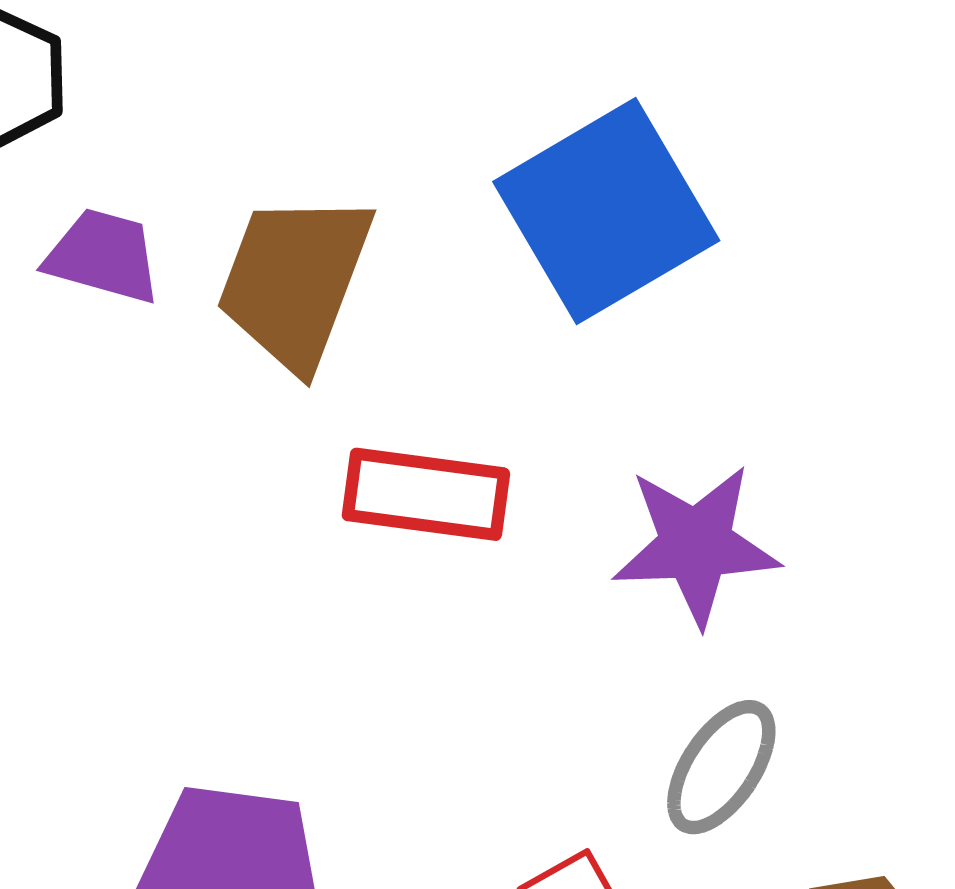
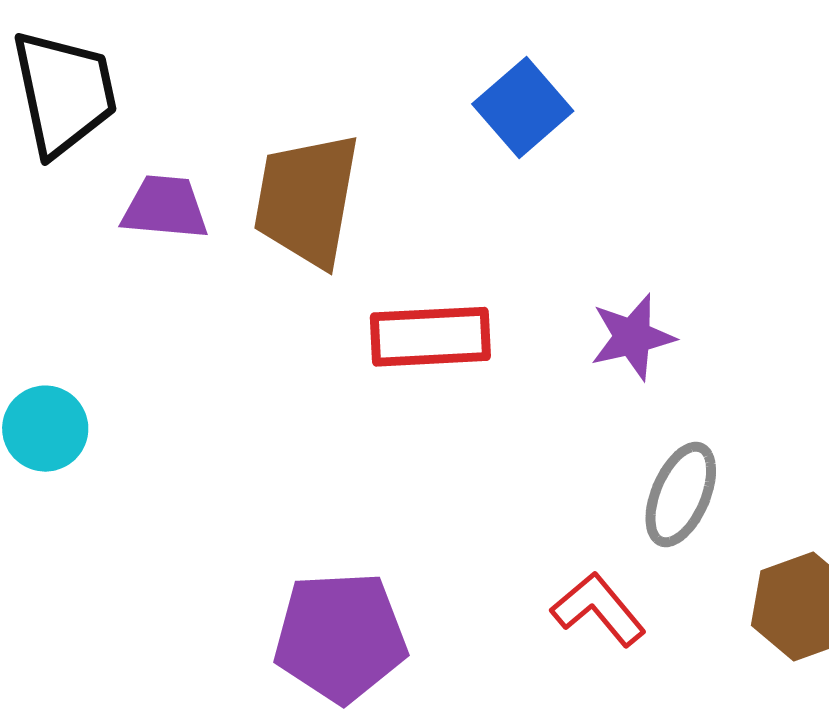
blue square: (606, 211) -> (523, 108), size x0.6
purple star: (696, 545) -> (633, 337), size x0.7

